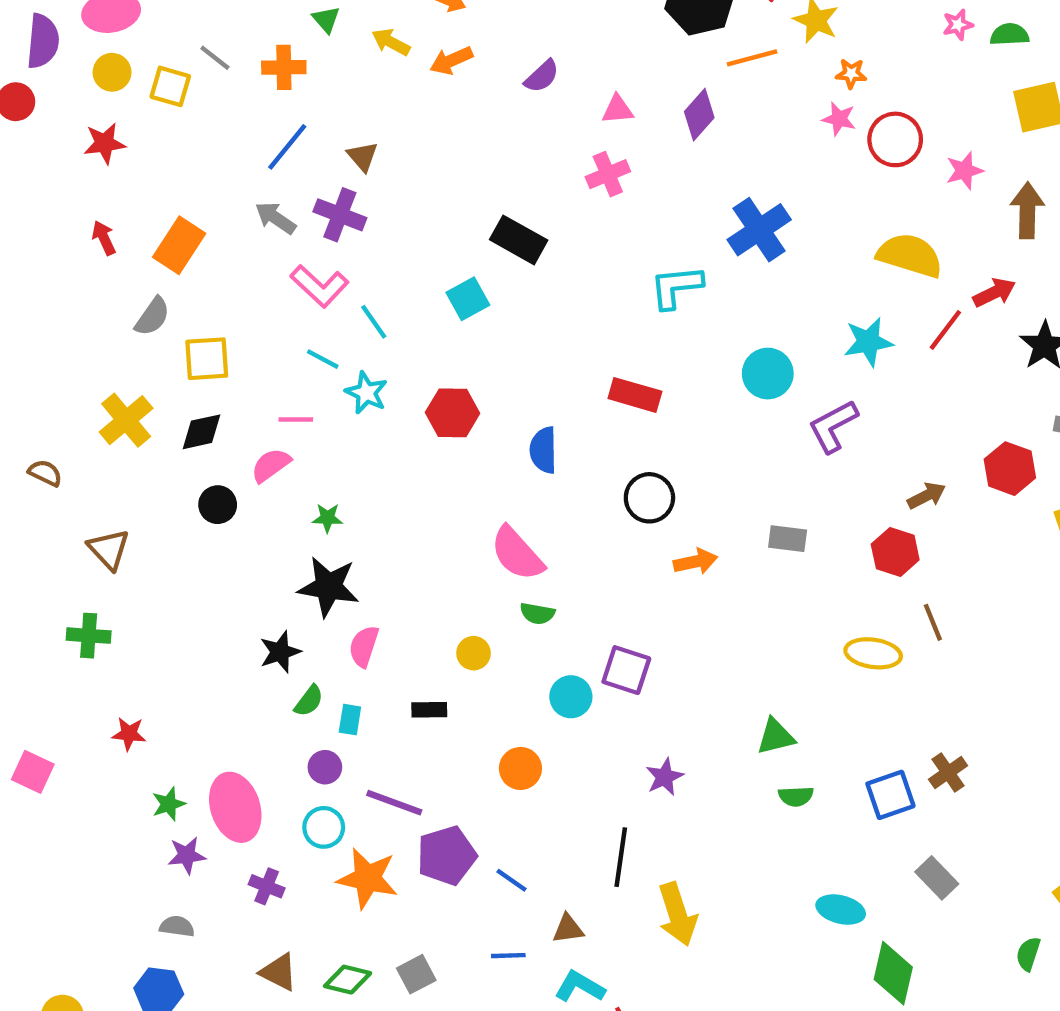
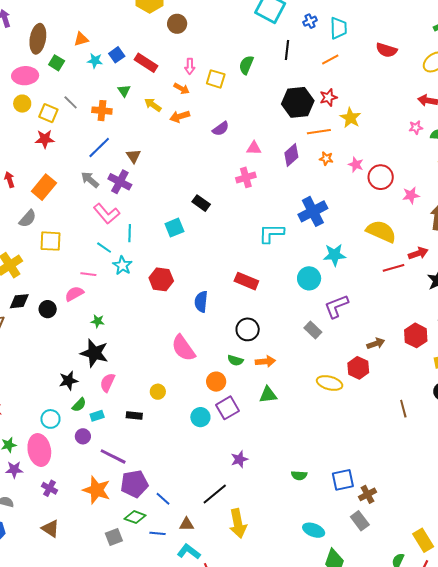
orange star: (851, 74) -> (326, 159), moved
red star: (105, 143) -> (45, 139), moved
black rectangle: (519, 240) -> (201, 203), size x0.7
cyan line: (374, 322) -> (130, 233), turned 30
red line: (945, 330) -> (394, 268), turned 30
cyan star: (868, 342) -> (335, 255), moved
black diamond: (201, 432) -> (19, 301), moved
gray rectangle: (788, 539) -> (313, 330), moved, turned 30
green semicircle: (537, 613) -> (235, 360), moved
brown line: (933, 622) -> (403, 409), moved
yellow ellipse: (873, 653) -> (330, 383), moved
purple square: (626, 670) -> (228, 408), turned 35
cyan rectangle: (350, 720) -> (97, 416), turned 56
green triangle: (776, 737) -> (268, 395), moved
orange circle: (520, 768) -> (216, 382), moved
brown cross: (948, 772) -> (367, 494), moved
cyan circle: (324, 827) -> (50, 419), moved
black line: (621, 857) -> (215, 494), turned 36
green diamond: (348, 980) -> (135, 517), moved

